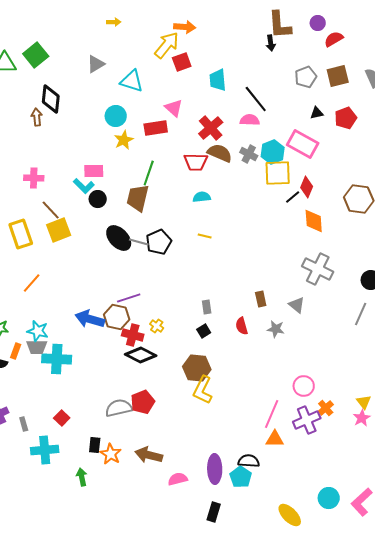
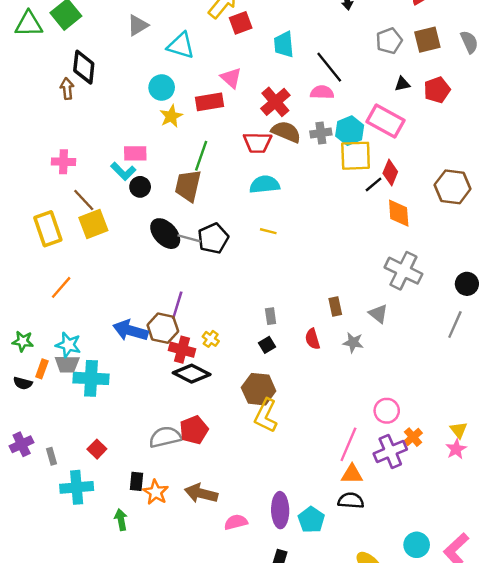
gray cross: (249, 154) -> (321, 133), turned -36
cyan semicircle: (202, 197) -> (265, 184), size x1.4
purple line: (129, 298) -> (177, 305), turned -55
black semicircle: (249, 461) -> (351, 501), moved

